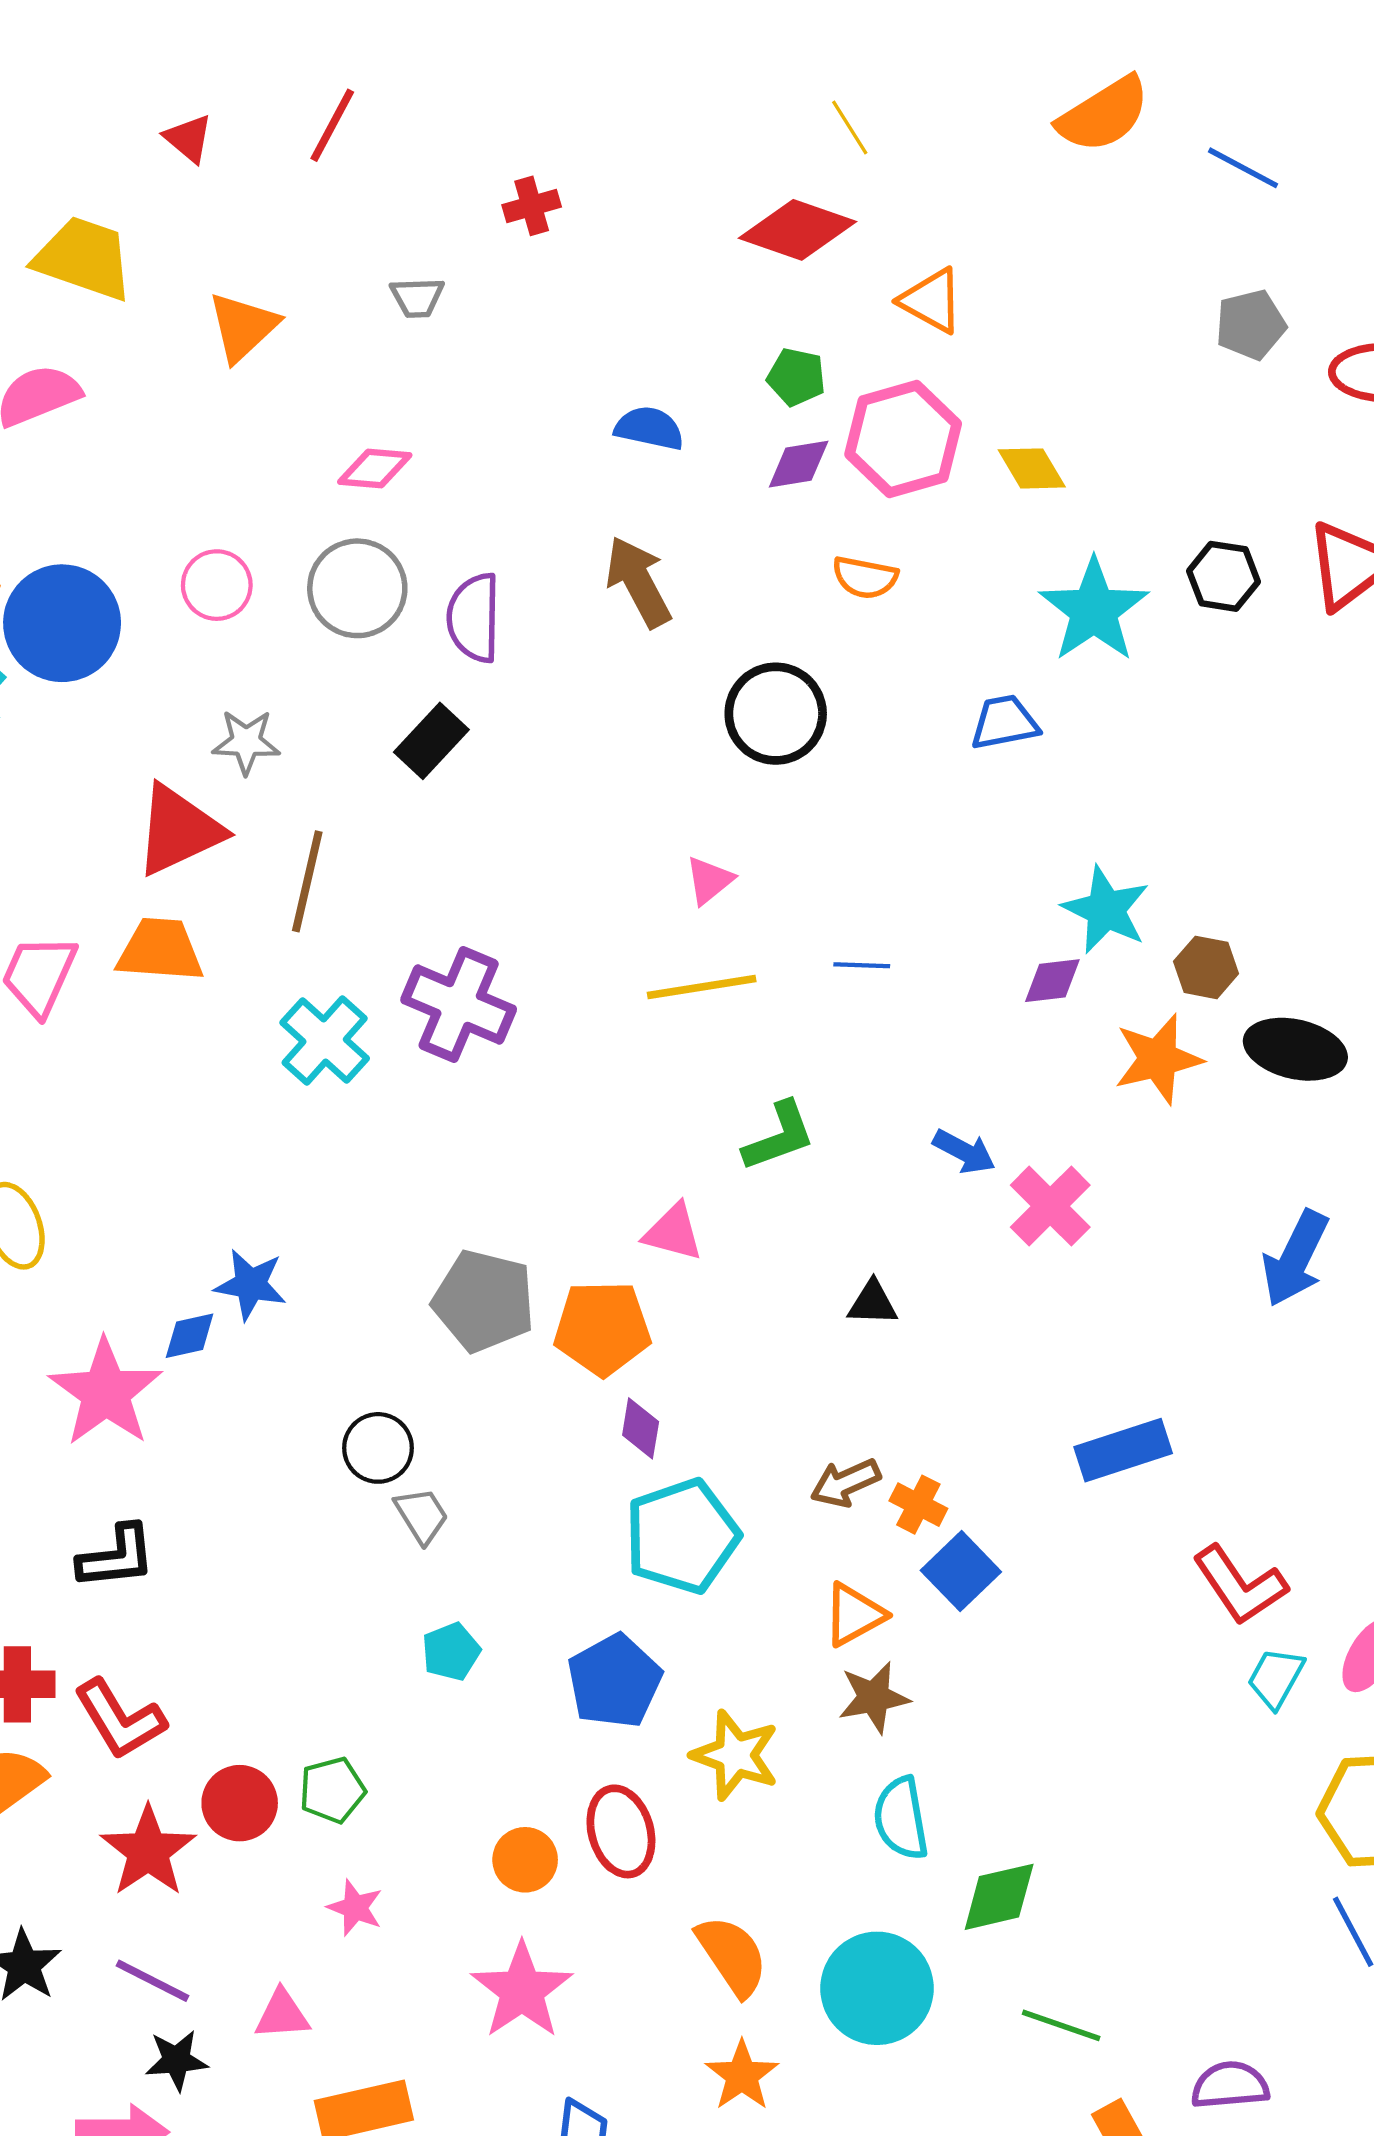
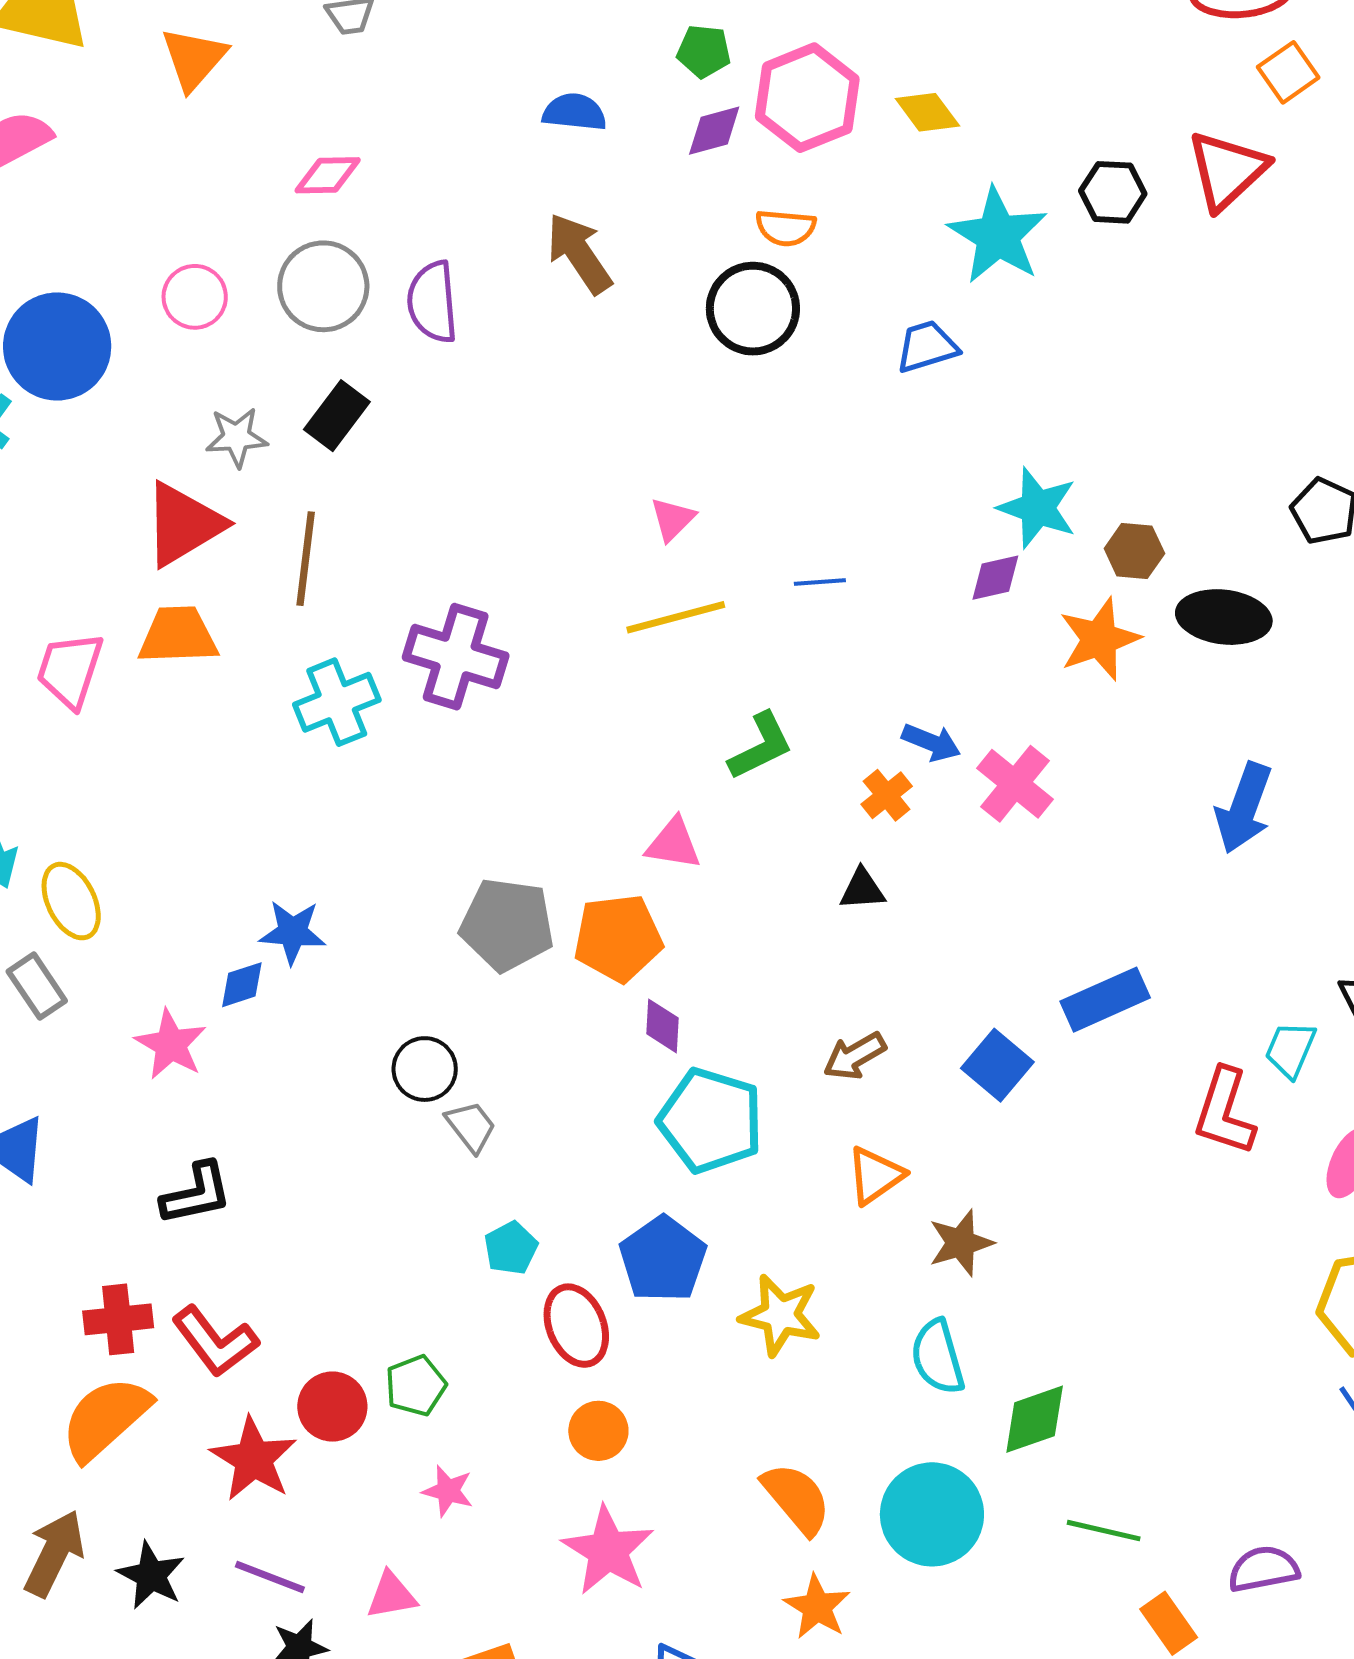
black circle: (776, 714) -> (753, 309), moved
black rectangle: (431, 741) -> (337, 416), moved
cyan cross: (325, 1040) -> (337, 702), turned 32
pink star: (106, 1392) -> (171, 1044), size x0.7
orange cross: (918, 1505) -> (887, 795), moved, turned 30
cyan pentagon: (682, 1536) -> (711, 1120), turned -30
blue square: (961, 1571) -> (997, 1065), moved
red L-shape: (1240, 1585) -> (1224, 1112), turned 58
cyan trapezoid: (1276, 1678) -> (1290, 1049), moved
brown star: (874, 1697) -> (961, 1243), moved
red ellipse: (621, 1831) -> (576, 1326), moved

